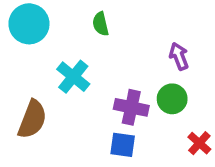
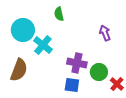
cyan circle: (29, 24) -> (23, 30), moved
green circle: (172, 99) -> (99, 72), moved

